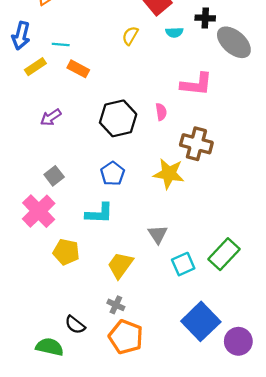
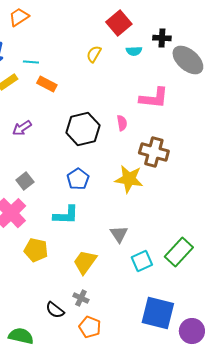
blue square: (201, 321) -> (158, 313), turned -32
black semicircle: (75, 325) -> (55, 310), moved
orange pentagon: (126, 337) -> (90, 327), size x0.7

